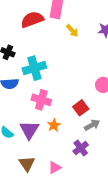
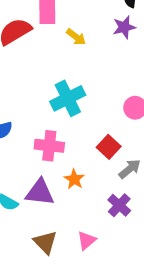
cyan cross: (34, 68) -> (68, 98), moved
purple triangle: (29, 130) -> (40, 192), turned -45

